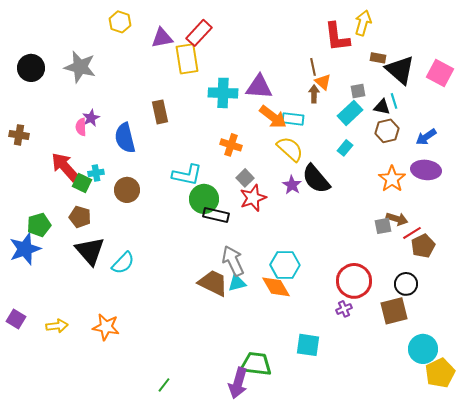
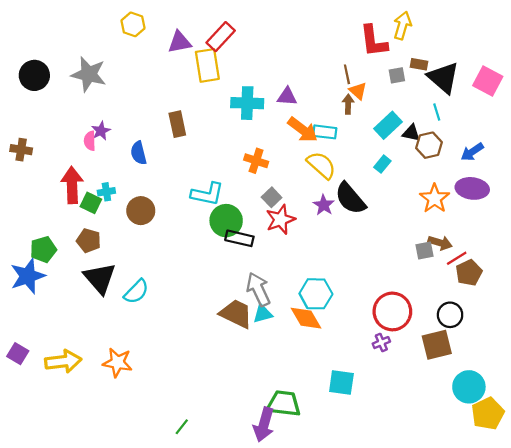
purple triangle: (259, 87) -> (287, 96), size x0.7
gray square: (358, 91) -> (397, 75), moved
black triangle: (382, 107) -> (411, 133), moved
blue semicircle: (125, 138) -> (139, 153), size x0.7
red arrow: (65, 167) -> (72, 185), turned 40
yellow arrow: (57, 326) -> (63, 361), size x1.5

